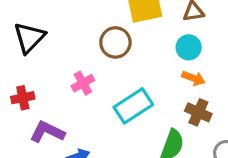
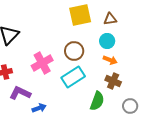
brown circle: (115, 42) -> (74, 51), moved
pink cross: (83, 83) -> (42, 63), size x1.5

